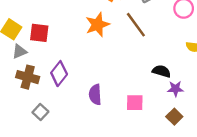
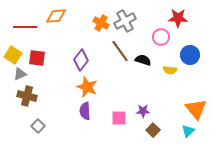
orange star: (97, 25) -> (87, 87), moved, turned -30
black semicircle: (162, 71) -> (143, 60), moved
purple diamond: (59, 74) -> (81, 60), moved
purple star: (175, 89) -> (143, 111), moved

